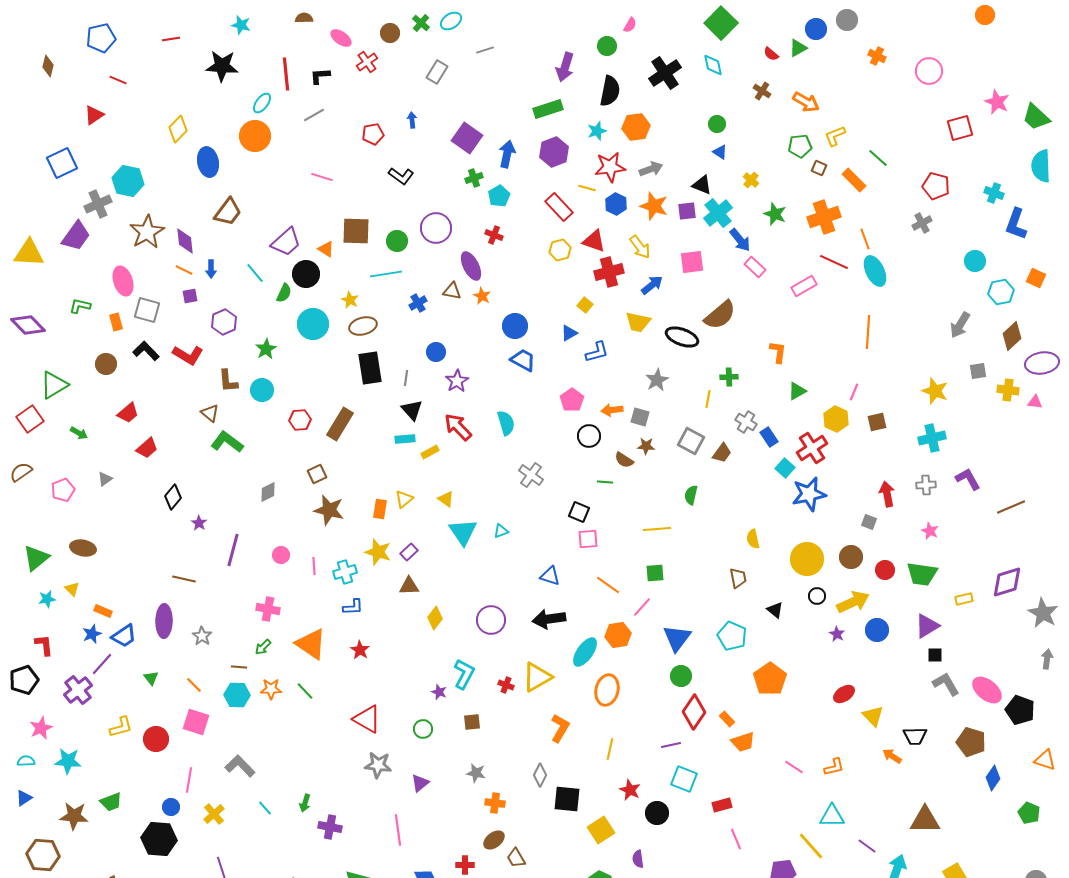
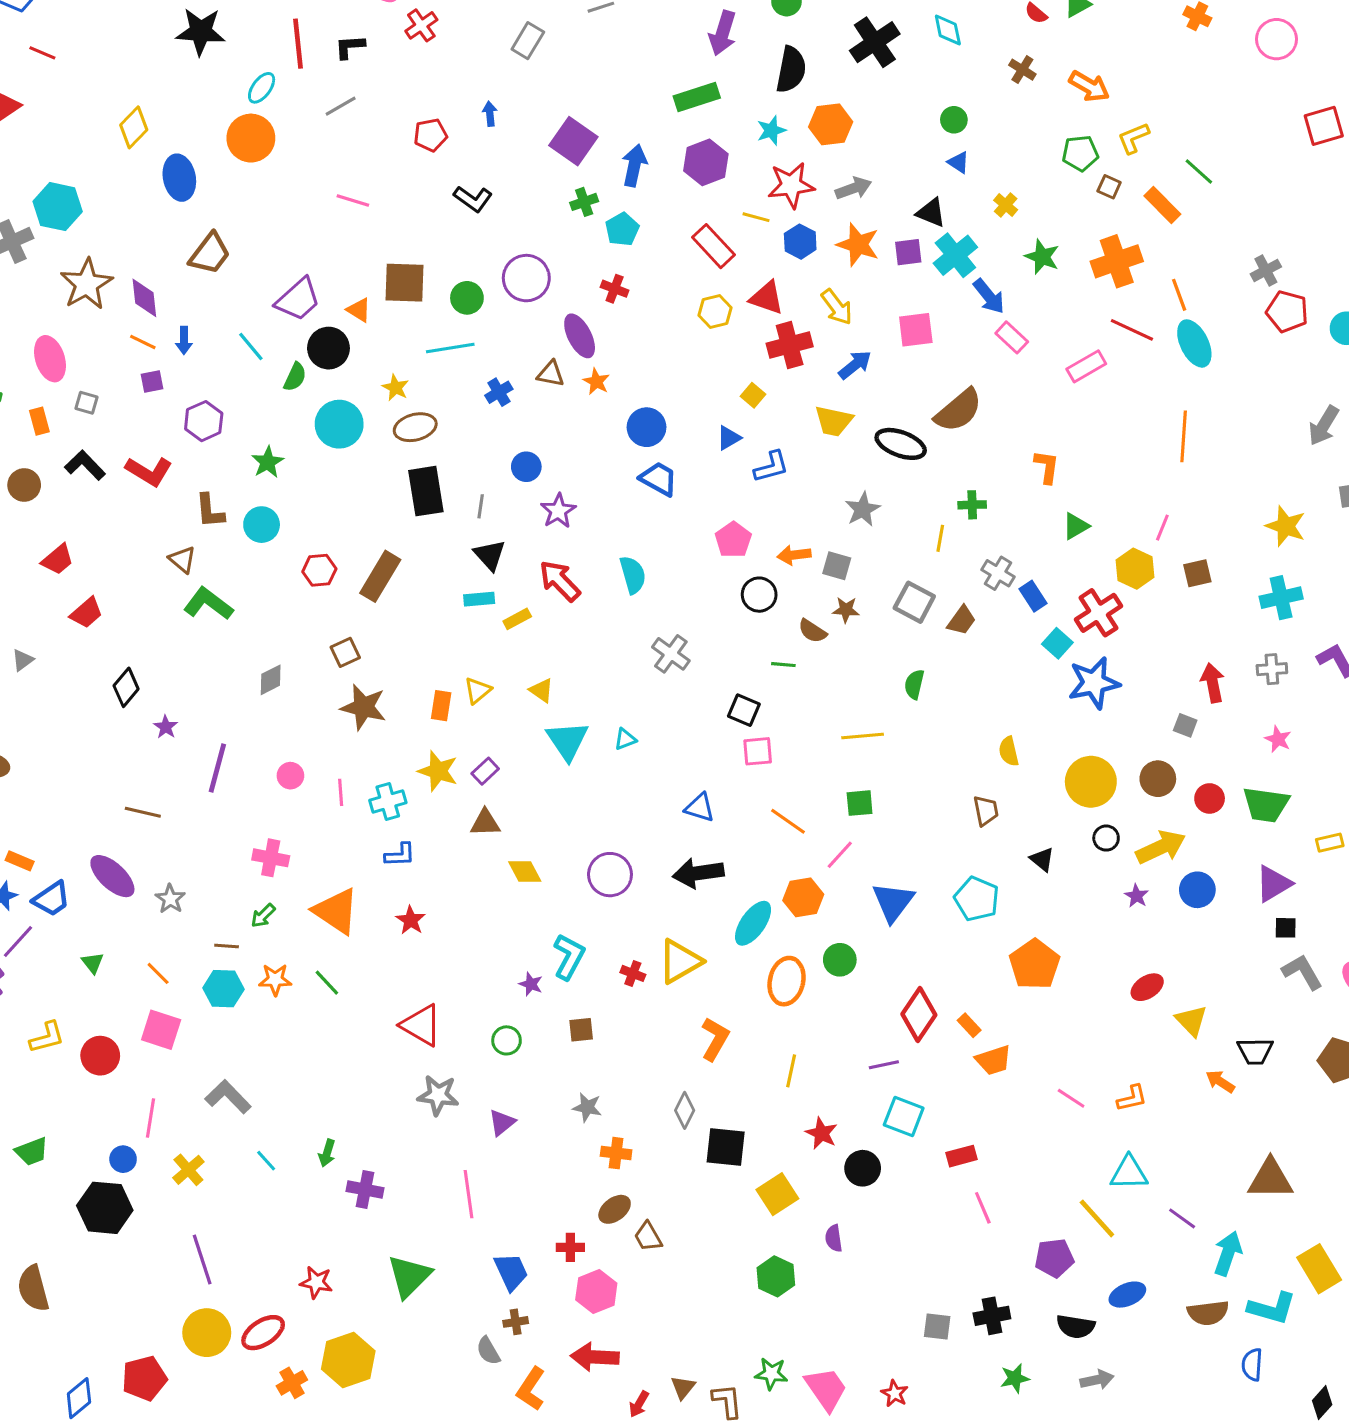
red pentagon: (936, 186) -> (1287, 312), moved
gray square: (147, 310) -> (87, 403), size x0.6
yellow diamond: (435, 618) -> (525, 872), turned -65
purple ellipse: (164, 621) -> (112, 876), turned -48
green circle: (681, 676) -> (840, 960), moved

